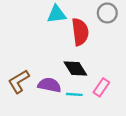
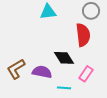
red semicircle: (80, 32) -> (83, 35), moved
cyan line: (74, 94) -> (64, 88), moved

